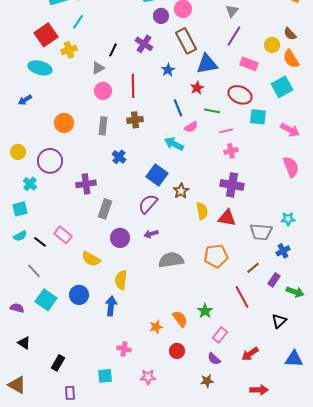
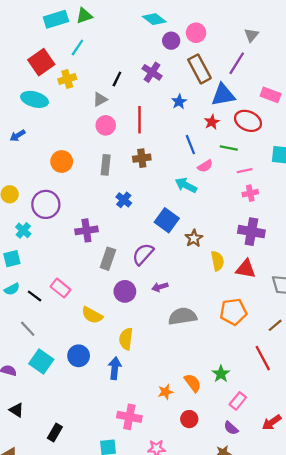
purple line: (234, 36) -> (237, 63), moved
red ellipse: (240, 95) -> (248, 121), moved
purple semicircle: (148, 204) -> (143, 254), moved
pink cross: (124, 349) -> (129, 417), size x1.5

